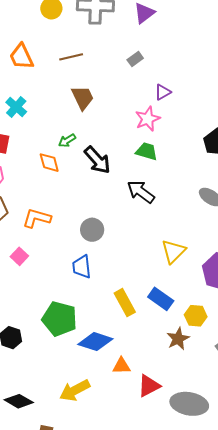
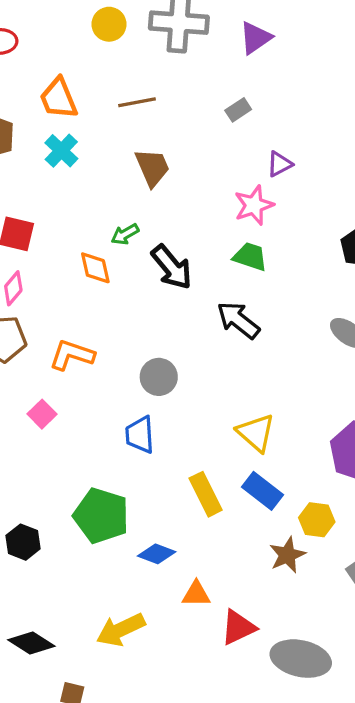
cyan cross: (16, 107) -> (61, 151), moved
yellow triangle: (173, 251) -> (256, 433), moved, turned -36
blue diamond: (95, 342) -> (157, 554), size x0.7

